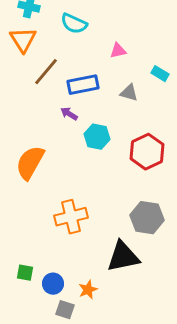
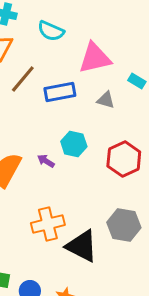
pink triangle: (118, 51) -> (95, 58), size x2.0
purple arrow: (69, 114) -> (46, 161), moved
black triangle: (123, 257) -> (82, 246), moved, turned 39

